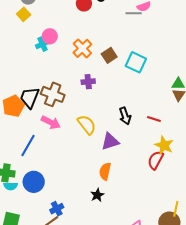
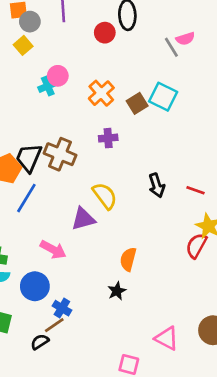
gray line: (134, 13) -> (171, 47), turned 56
cyan square: (136, 62) -> (163, 97), moved
pink arrow: (51, 122) -> (53, 250), moved
purple triangle: (110, 141) -> (83, 219), moved
blue line: (28, 146) -> (26, 198), moved
blue circle: (34, 182) -> (35, 286), moved
blue cross: (57, 209) -> (62, 308), turned -32

